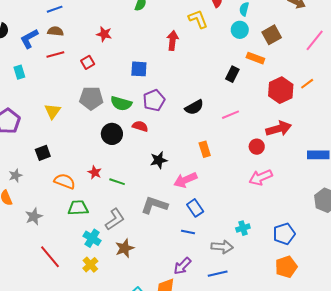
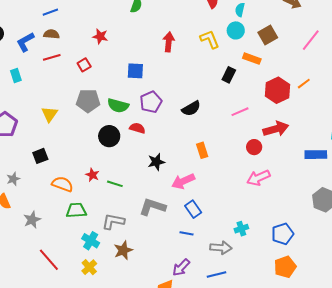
yellow L-shape: (198, 19) -> (210, 39), moved
pink line: (230, 115) -> (240, 112), moved
gray L-shape: (115, 219) -> (113, 221), turned -135

